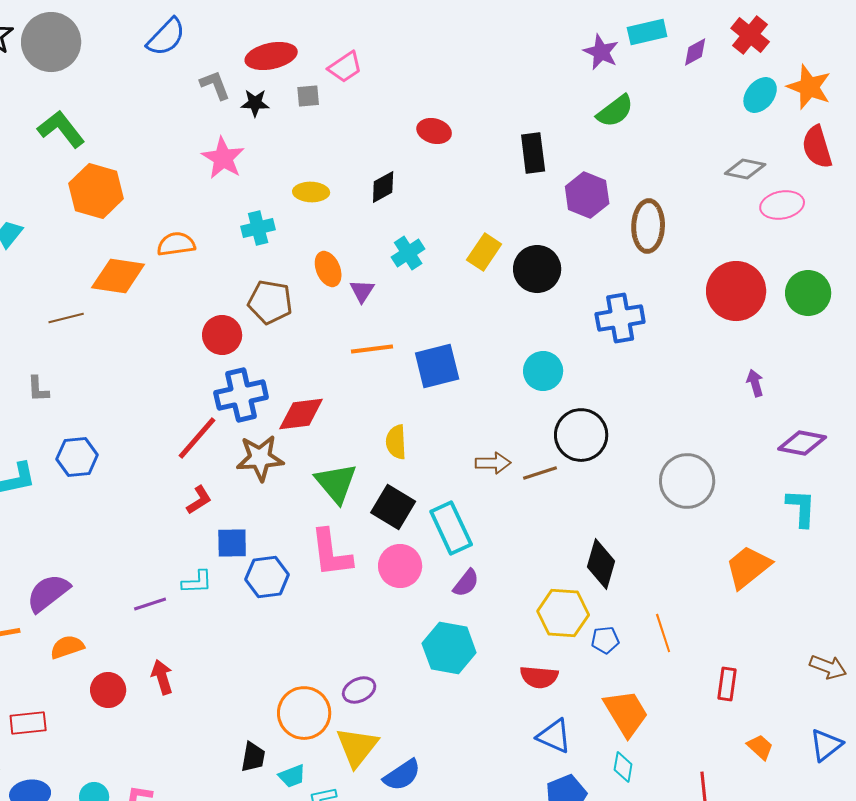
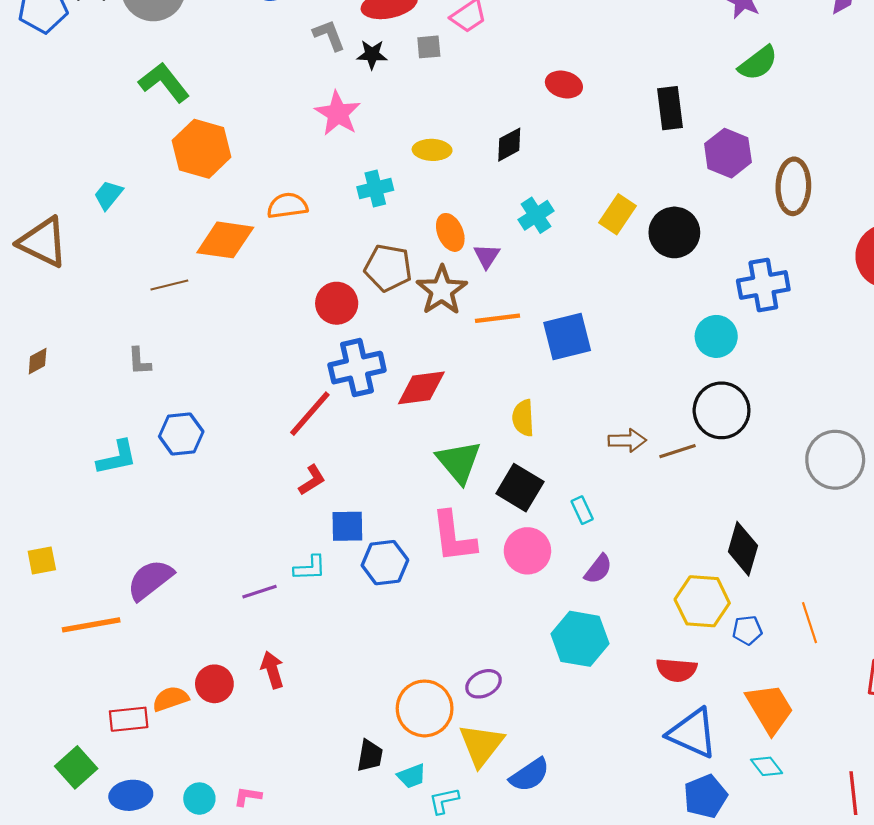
cyan circle: (543, 371) -> (716, 336), moved
brown star: (260, 458) -> (442, 290), moved, turned -30
cyan rectangle: (451, 528) -> (582, 510), size x0.5
orange semicircle: (67, 647) -> (170, 699), moved
blue triangle: (554, 736) -> (693, 733), size x1.4
cyan diamond: (623, 767) -> (767, 766), turned -48

